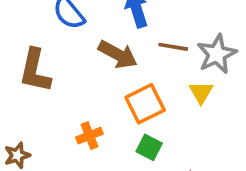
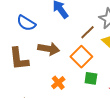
brown line: (173, 47) -> (87, 32), moved, turned -35
brown arrow: (118, 54) -> (49, 49), moved

